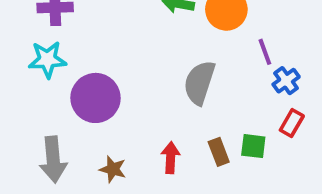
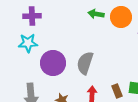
gray semicircle: (199, 83) -> (85, 63), moved

